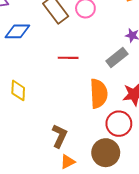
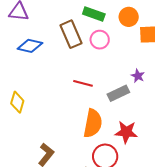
red line: (68, 58) -> (83, 83), moved

